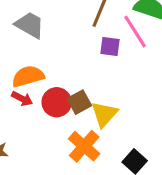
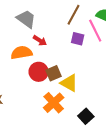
red arrow: (22, 99) -> (40, 41), moved
yellow triangle: (104, 114) -> (69, 83), turned -48

